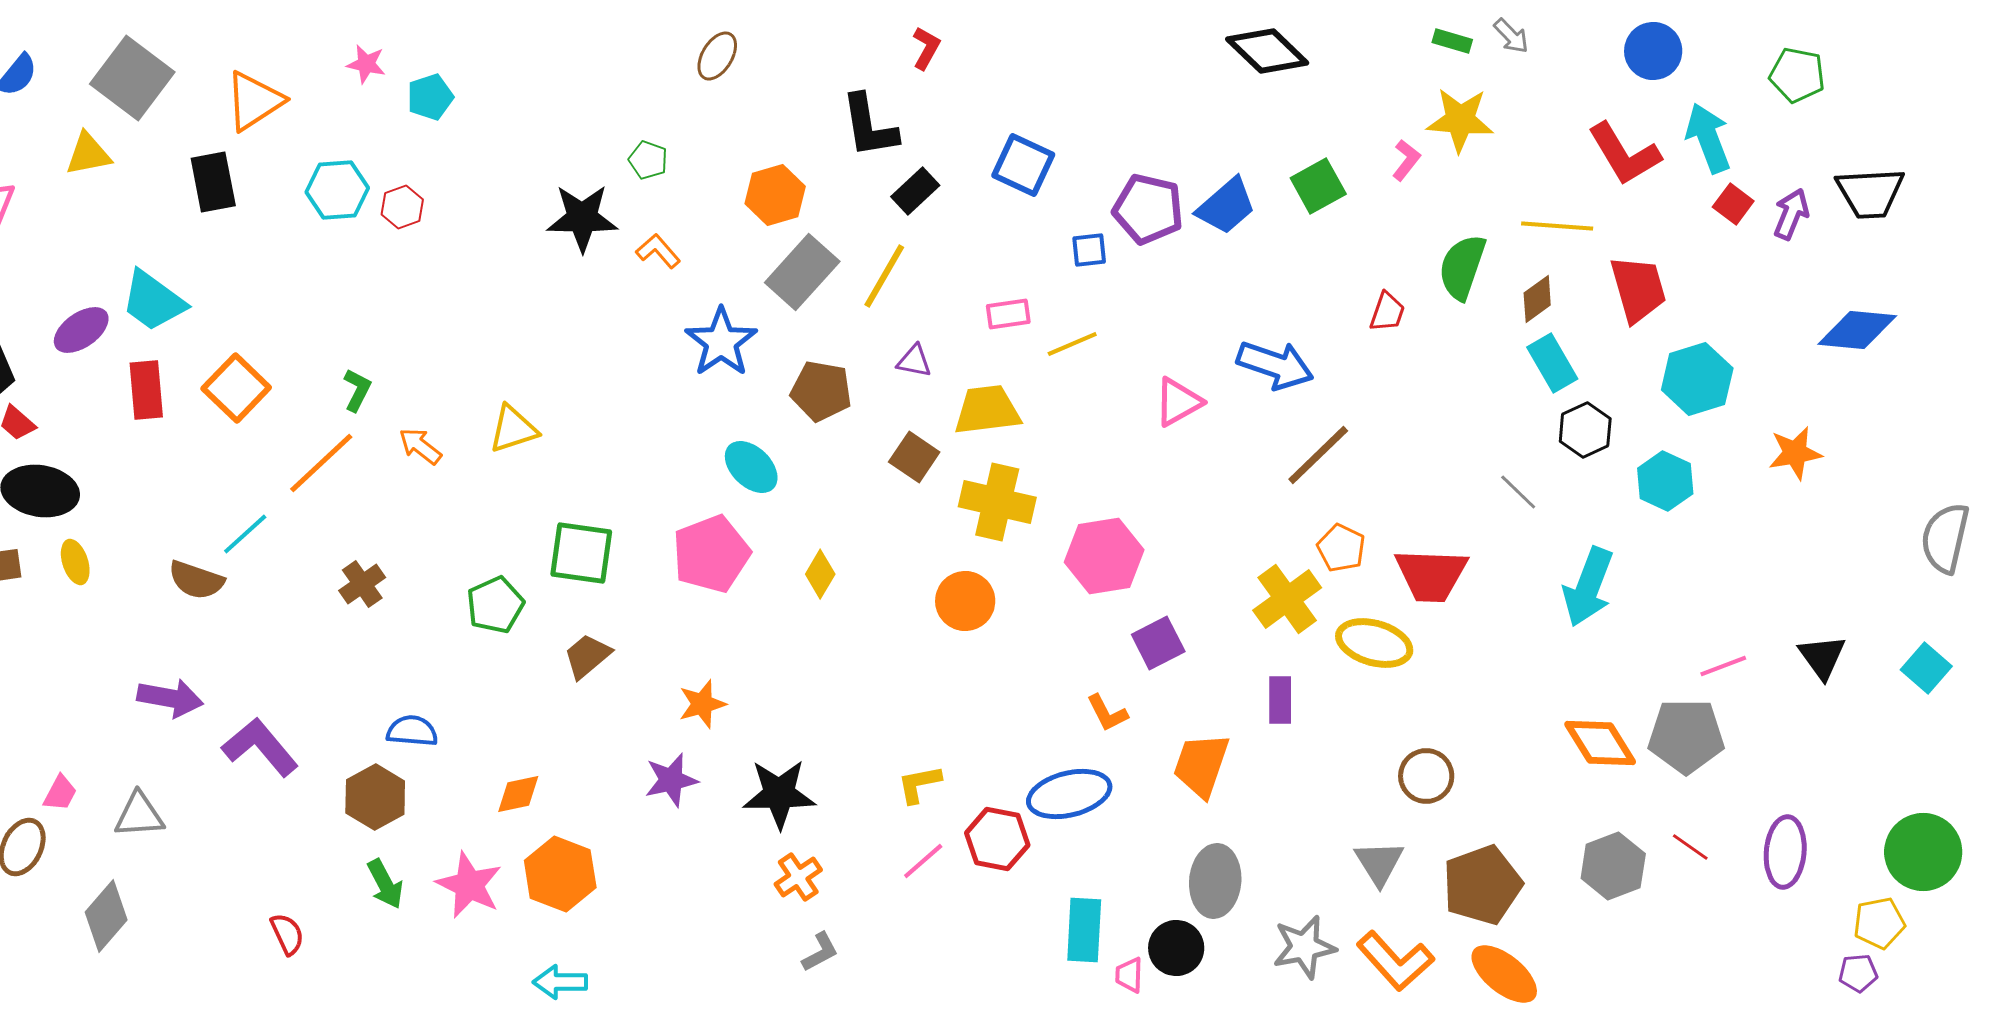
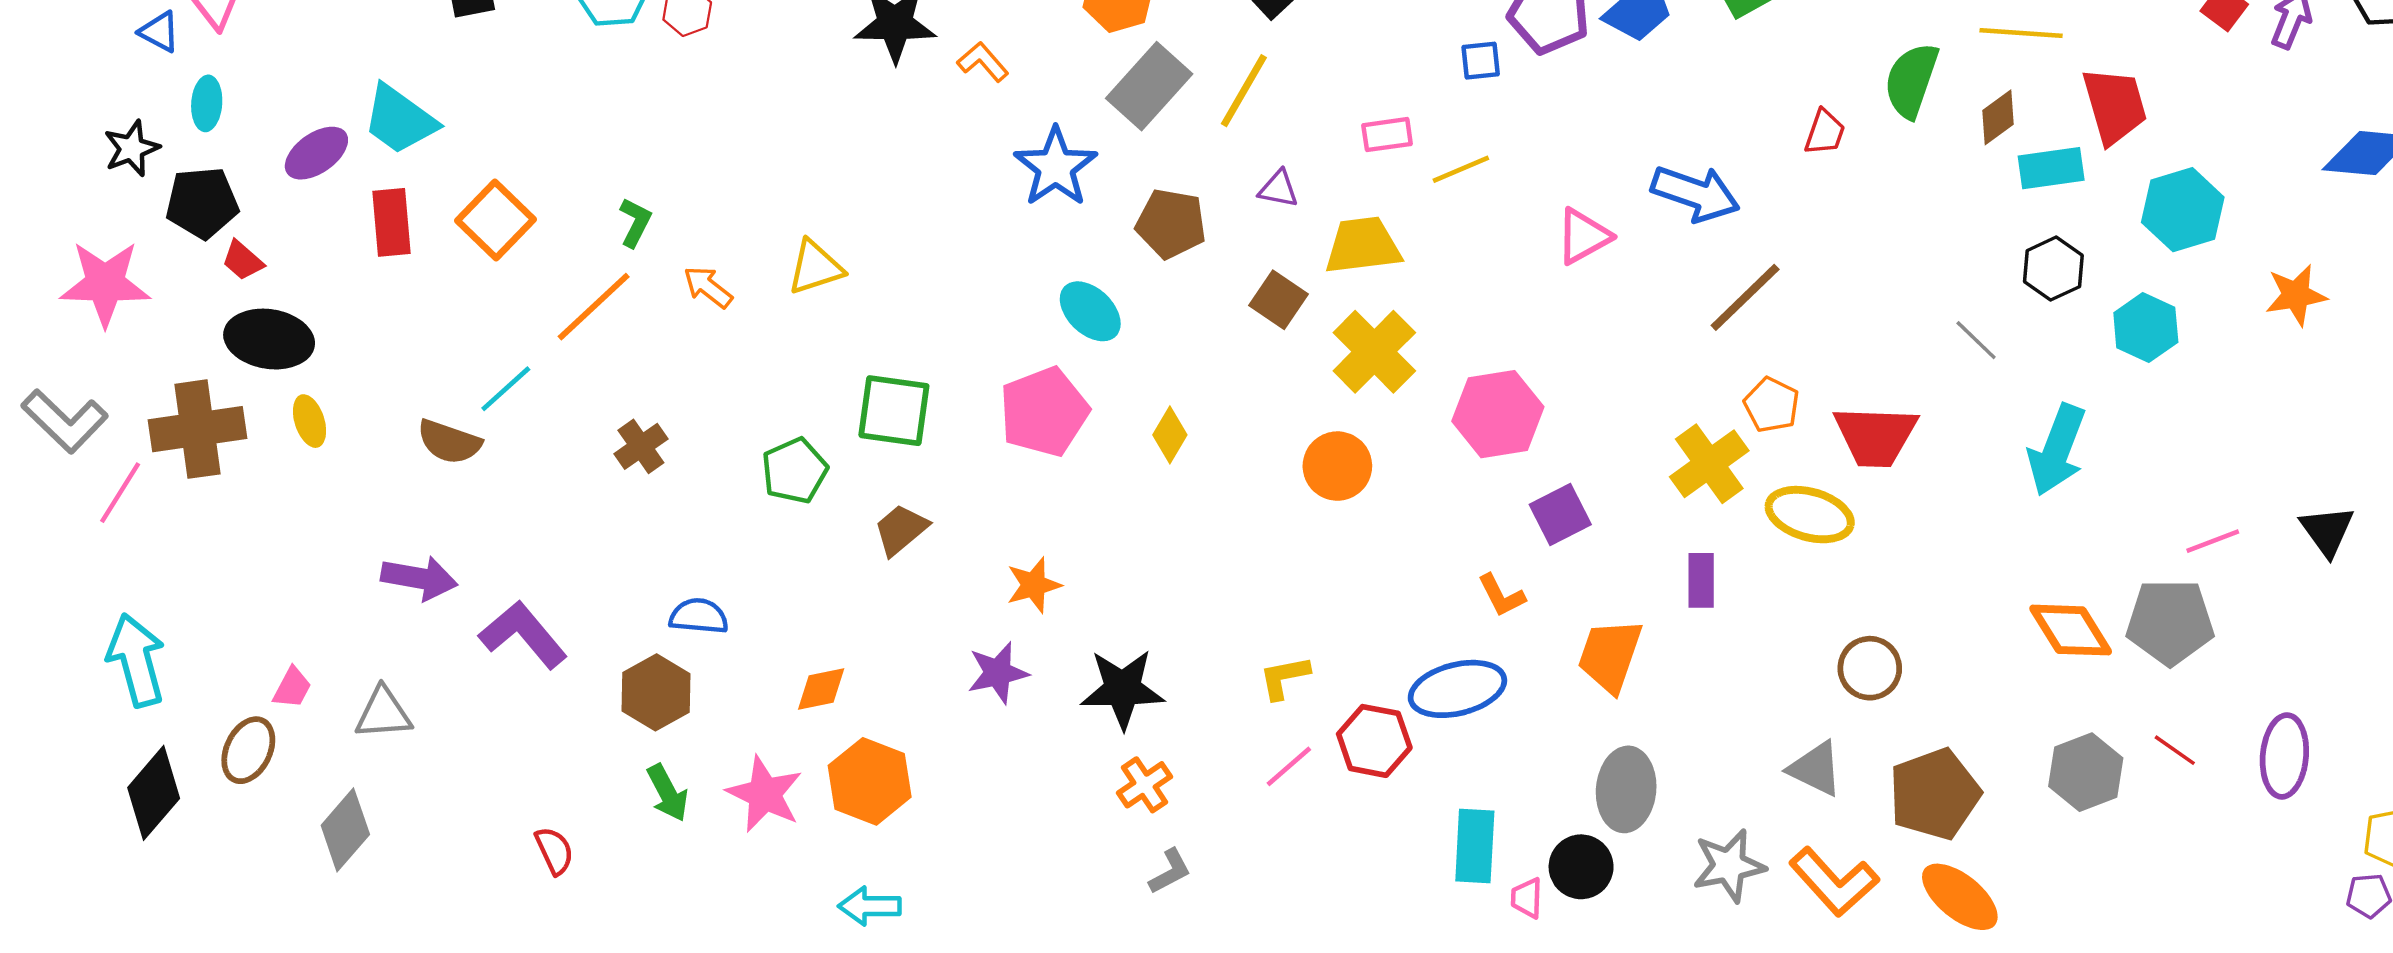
cyan rectangle: (1552, 363) -> (2051, 168), moved, turned -68
yellow cross: (997, 502) -> (1374, 352), turned 32
gray triangle: (1379, 863) -> (1816, 769), turned -32

